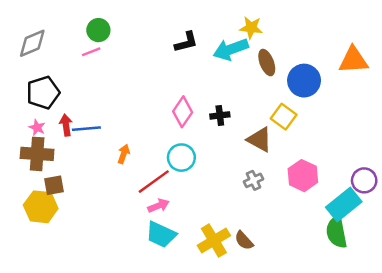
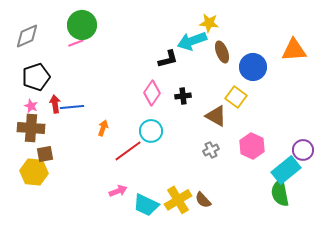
green circle: (98, 30) -> (82, 25), size x1.5
black L-shape: (186, 42) -> (168, 59), moved
pink arrow: (159, 206) -> (118, 191), moved
cyan trapezoid: (161, 234) -> (146, 205), moved

